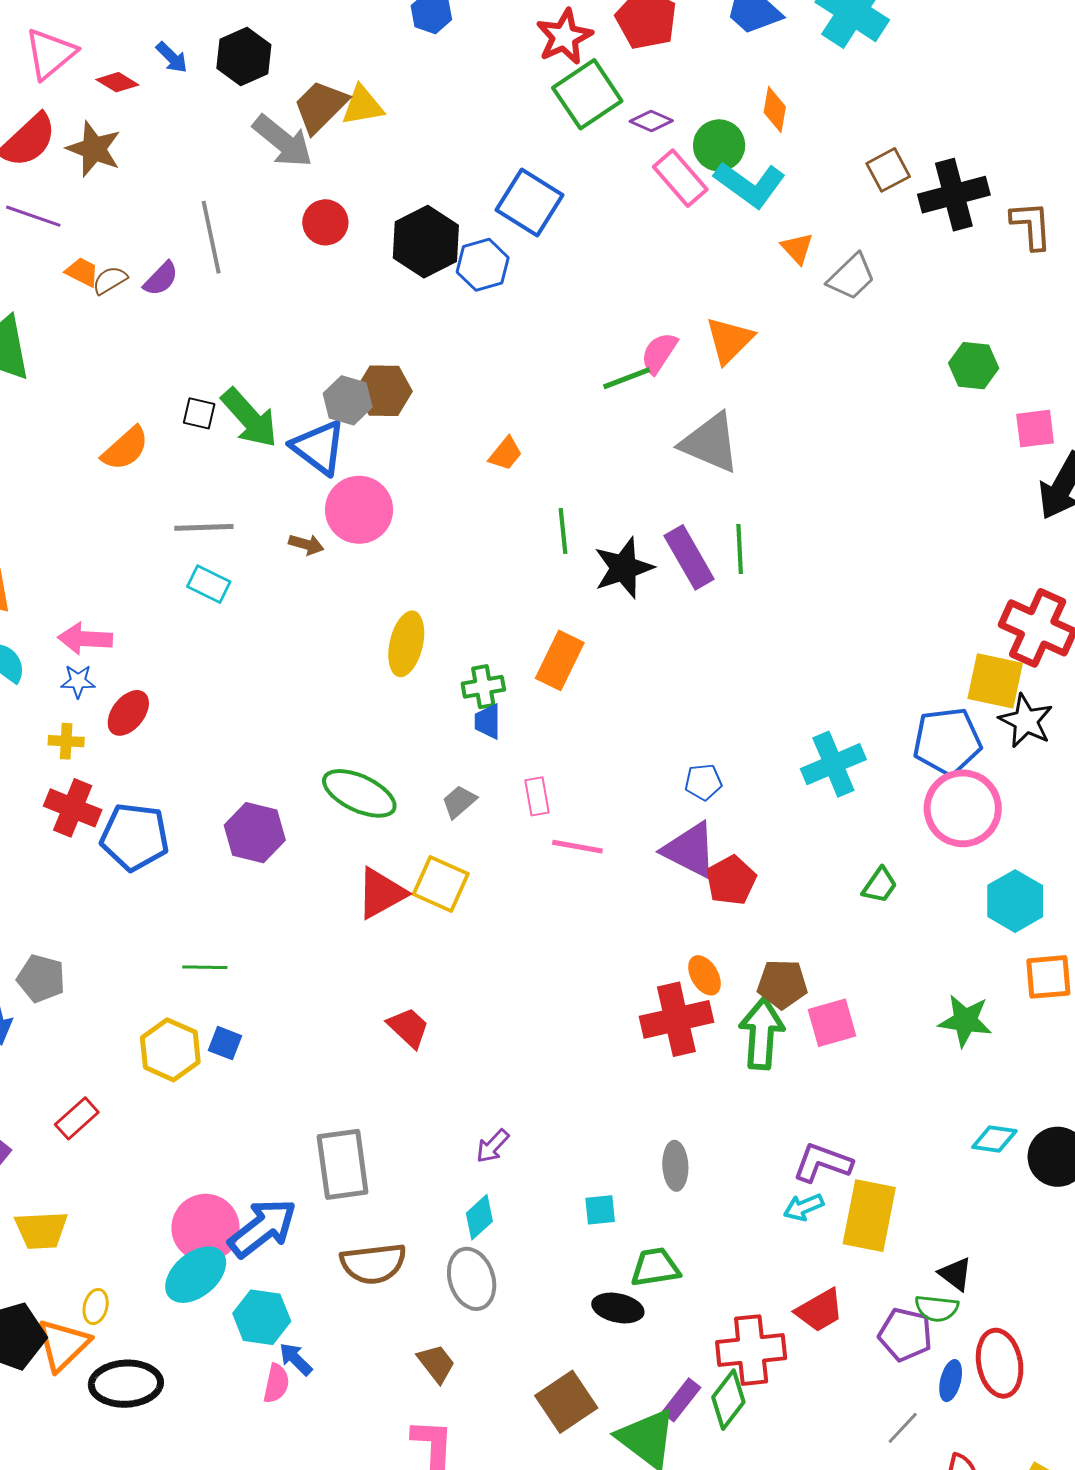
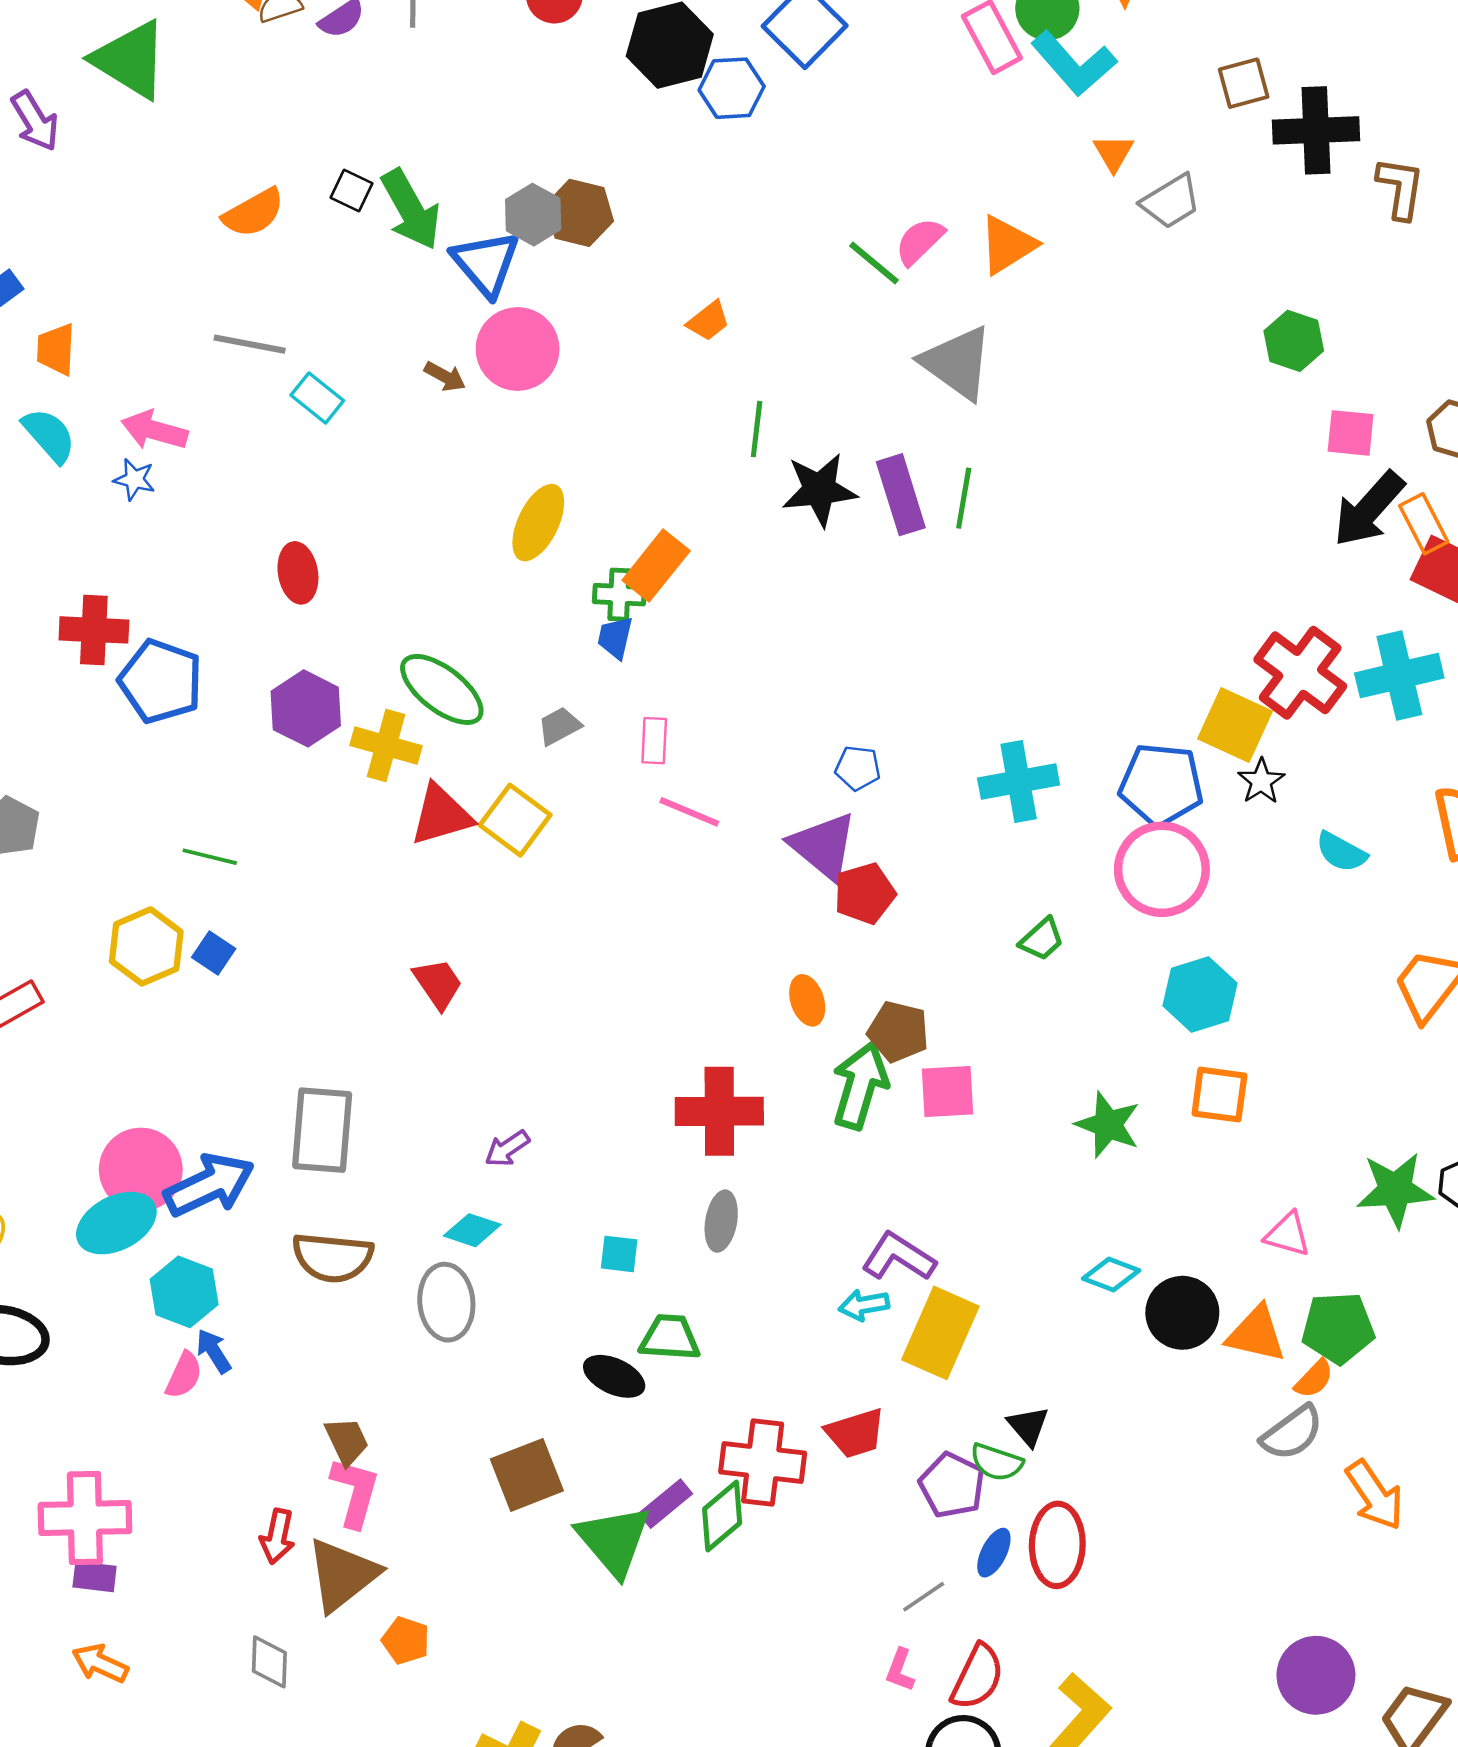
green line: (627, 378) -> (874, 263), turned 48
gray line: (204, 527) -> (250, 344), moved
orange rectangle: (560, 660) -> (656, 565), moved
red ellipse: (128, 713) -> (298, 573), moved, turned -60
black star: (1026, 721) -> (1261, 781), size x0.7
yellow cross: (66, 741) -> (386, 746), moved, size x1.6
red cross: (73, 808) -> (94, 630), turned -32
red cross: (676, 1019) -> (719, 1111), moved
cyan diamond: (479, 1217) -> (472, 1230), turned 48
brown trapezoid: (436, 1363) -> (347, 1441), moved

